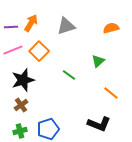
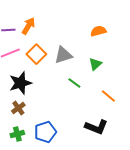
gray triangle: (66, 26) -> (63, 55), moved
orange semicircle: (111, 28) -> (98, 31), moved
green line: (69, 75) -> (74, 83), moved

